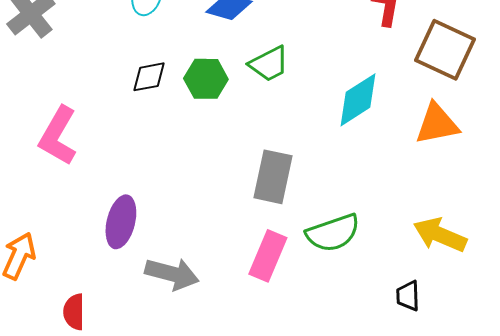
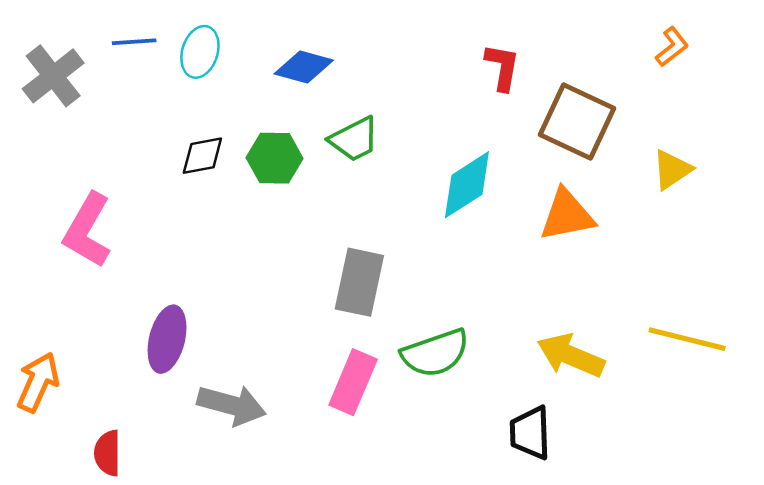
black trapezoid: (408, 296) -> (530, 433), size x1.4

